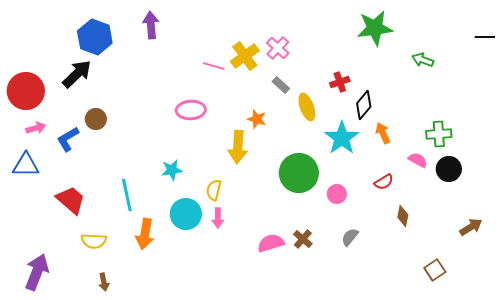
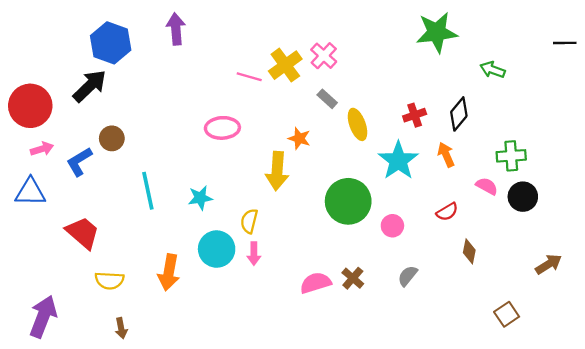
red cross: (340, 82) -> (415, 115), moved
black diamond: (364, 105) -> (459, 114), moved
cyan line: (127, 195) -> (148, 191), moved

